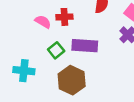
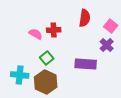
purple rectangle: (85, 46) -> (86, 64), moved
brown hexagon: (72, 80) -> (46, 82), moved

